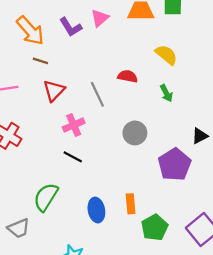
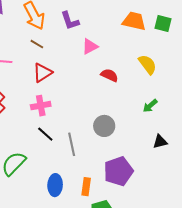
pink triangle: (100, 18) -> (90, 46), moved
green arrow: (166, 93) -> (150, 106), moved, turned 63
gray line: (97, 94) -> (72, 144), moved
pink cross: (74, 125) -> (41, 106), moved
purple pentagon: (175, 164) -> (118, 171), moved

